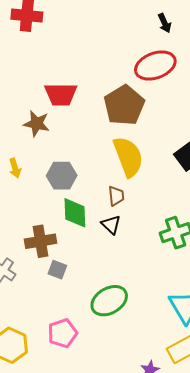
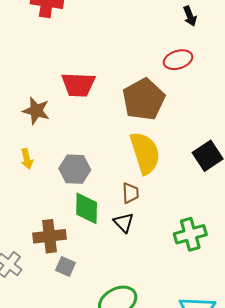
red ellipse: (155, 66) -> (178, 60), size x0.7
brown star: (37, 124) -> (36, 111), moved

